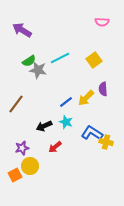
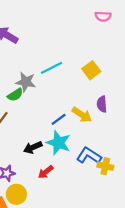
pink semicircle: (102, 22) -> (103, 16), moved
green semicircle: (29, 61) -> (15, 95), moved
yellow arrow: (86, 98) -> (82, 115), turned -102
cyan star: (66, 122) -> (59, 143), size x1.5

